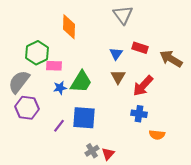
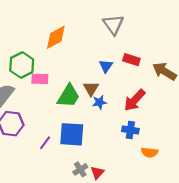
orange diamond: (69, 27) -> (56, 37), turned 60
brown triangle: (118, 77) -> (91, 88), moved
blue star: (60, 88) -> (99, 102), moved

